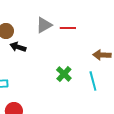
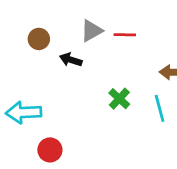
black arrow: (18, 47) -> (71, 60), moved

